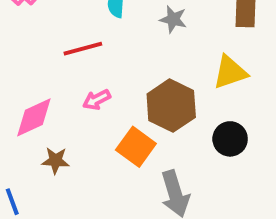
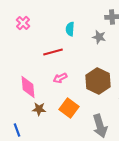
pink diamond: (34, 117) -> (28, 87), turned -70
orange square: (136, 147) -> (69, 108), moved

